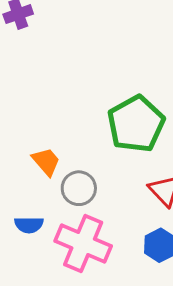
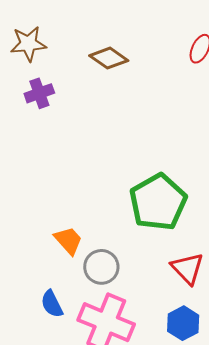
blue semicircle: (29, 225) -> (52, 304), turned 64

